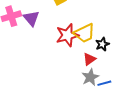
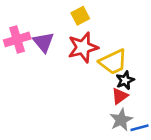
red star: (67, 35) -> (83, 47), moved
black star: (102, 44) -> (125, 80), moved

